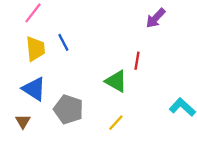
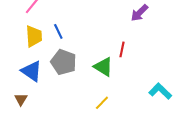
gray pentagon: (68, 109) -> (64, 62), moved

